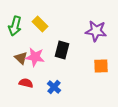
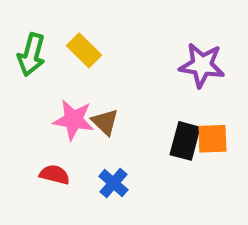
black rectangle: (62, 50) -> (185, 141), moved
brown triangle: (21, 58) -> (105, 122), moved

